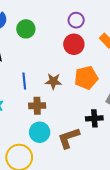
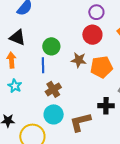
green circle: (26, 29) -> (51, 46), moved
brown star: (53, 81) -> (79, 60), moved
brown cross: (37, 106) -> (53, 89), turned -35

